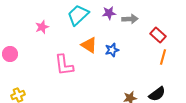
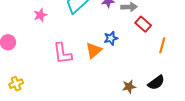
red rectangle: (158, 35) -> (143, 24), moved
orange triangle: (89, 45) -> (94, 50), moved, turned 48

